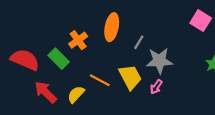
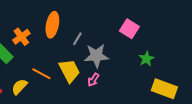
pink square: (201, 21) -> (129, 29), moved

